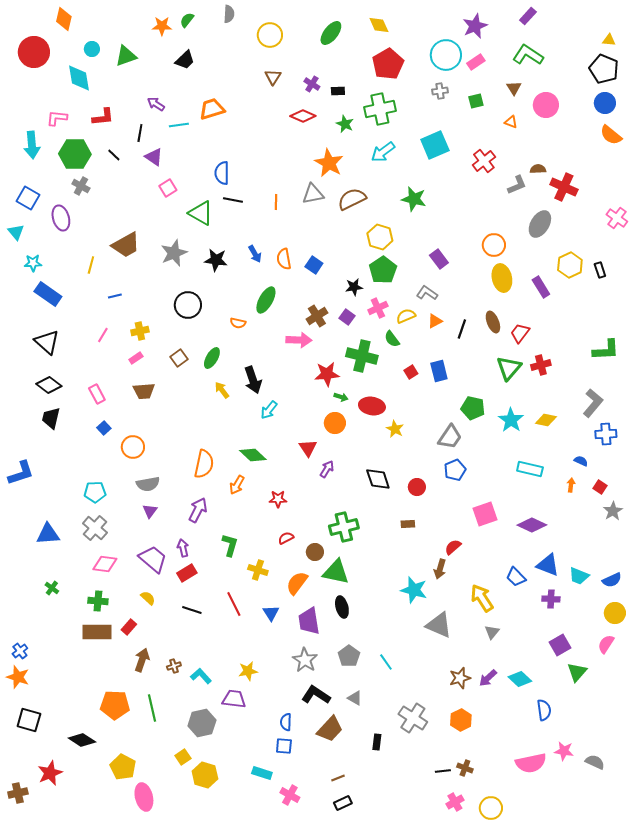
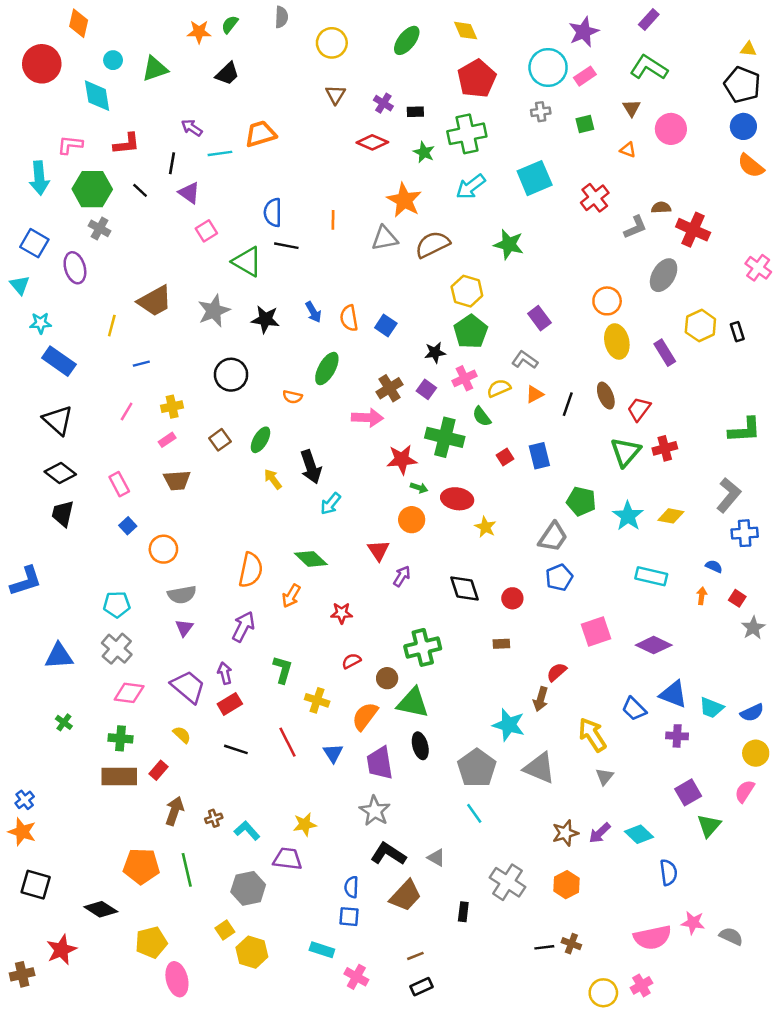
orange line: (276, 202) -> (333, 220), moved
gray pentagon: (349, 656) -> (477, 768), moved, size x1.4
yellow pentagon: (123, 767) -> (151, 942), turned 30
pink cross: (455, 802) -> (641, 985), moved

